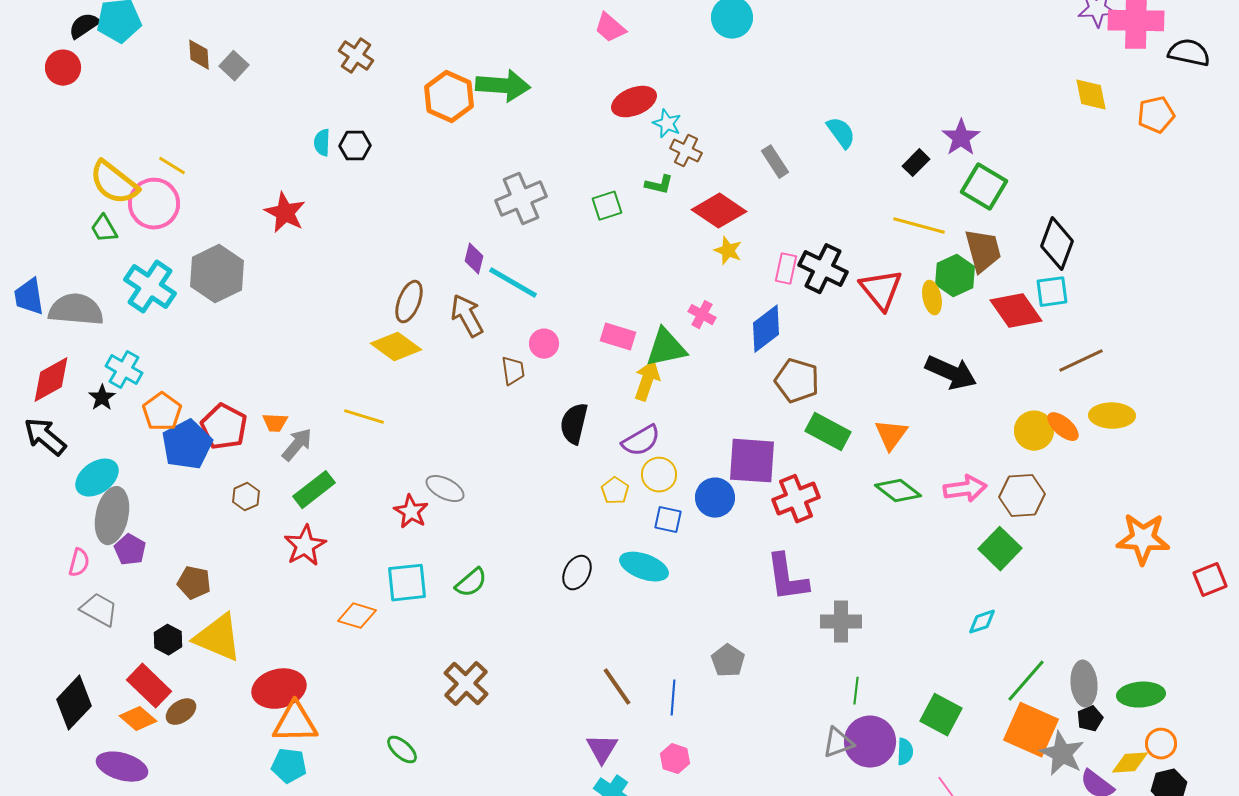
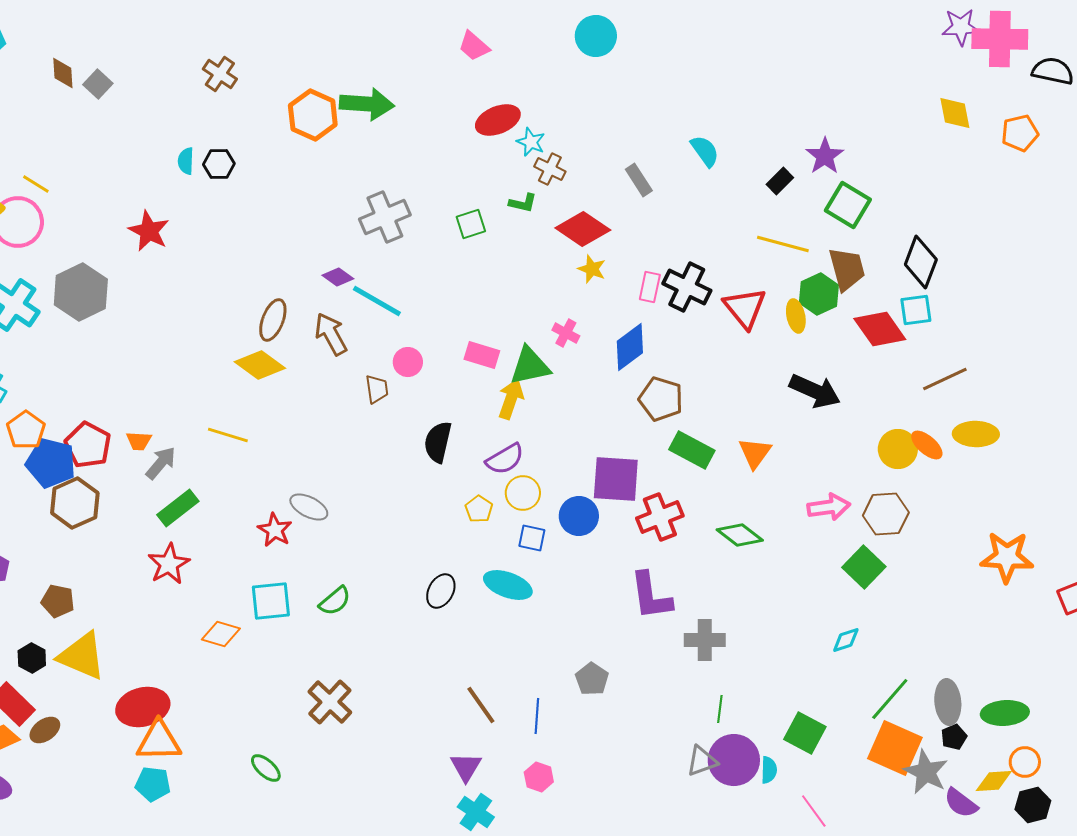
purple diamond: (474, 259) -> (338, 277), turned -68
blue pentagon: (187, 445) -> (51, 463), turned -30
green diamond: (898, 491) -> (740, 535), moved
brown hexagon: (246, 497) -> (75, 503), moved, size x1.8

